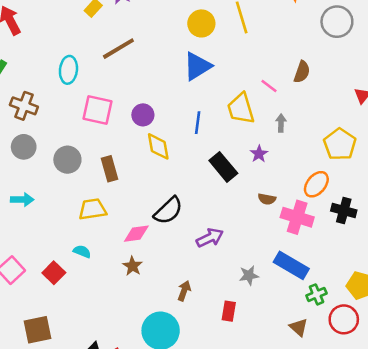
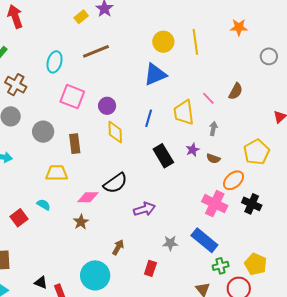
gray circle: (337, 22) -> (269, 56), size x0.7
brown semicircle: (267, 199) -> (213, 159), moved

